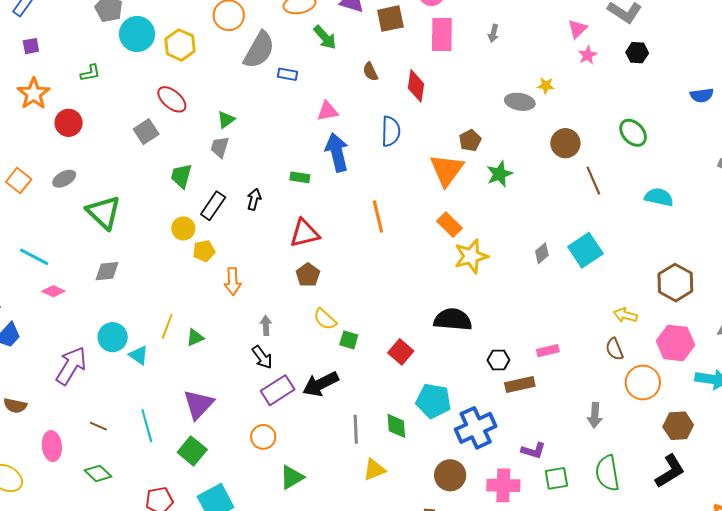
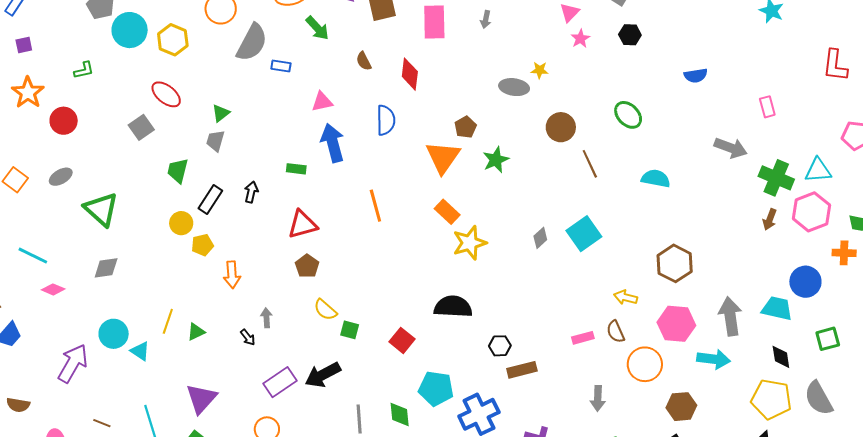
pink rectangle: (548, 351) -> (583, 338), moved
black arrow: (262, 357) -> (248, 337), moved, size x0.7

